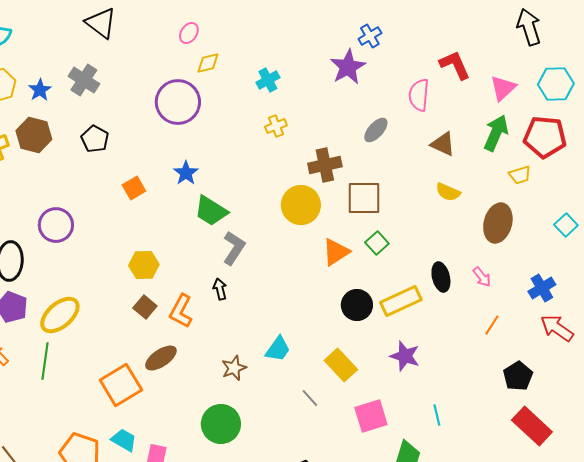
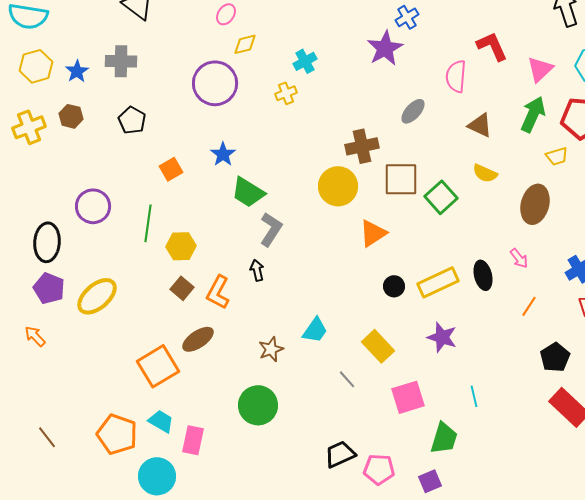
gray cross: (84, 80) -> (121, 61), turned -32
yellow cross: (276, 126) -> (286, 93), moved
brown hexagon: (34, 135) -> (71, 116), size x0.7
green square: (377, 243) -> (441, 197), moved, size x1.4
black ellipse: (441, 277) -> (483, 275), moved
black circle: (357, 305) -> (394, 286), size x0.7
green line: (45, 361) -> (148, 223), moved

